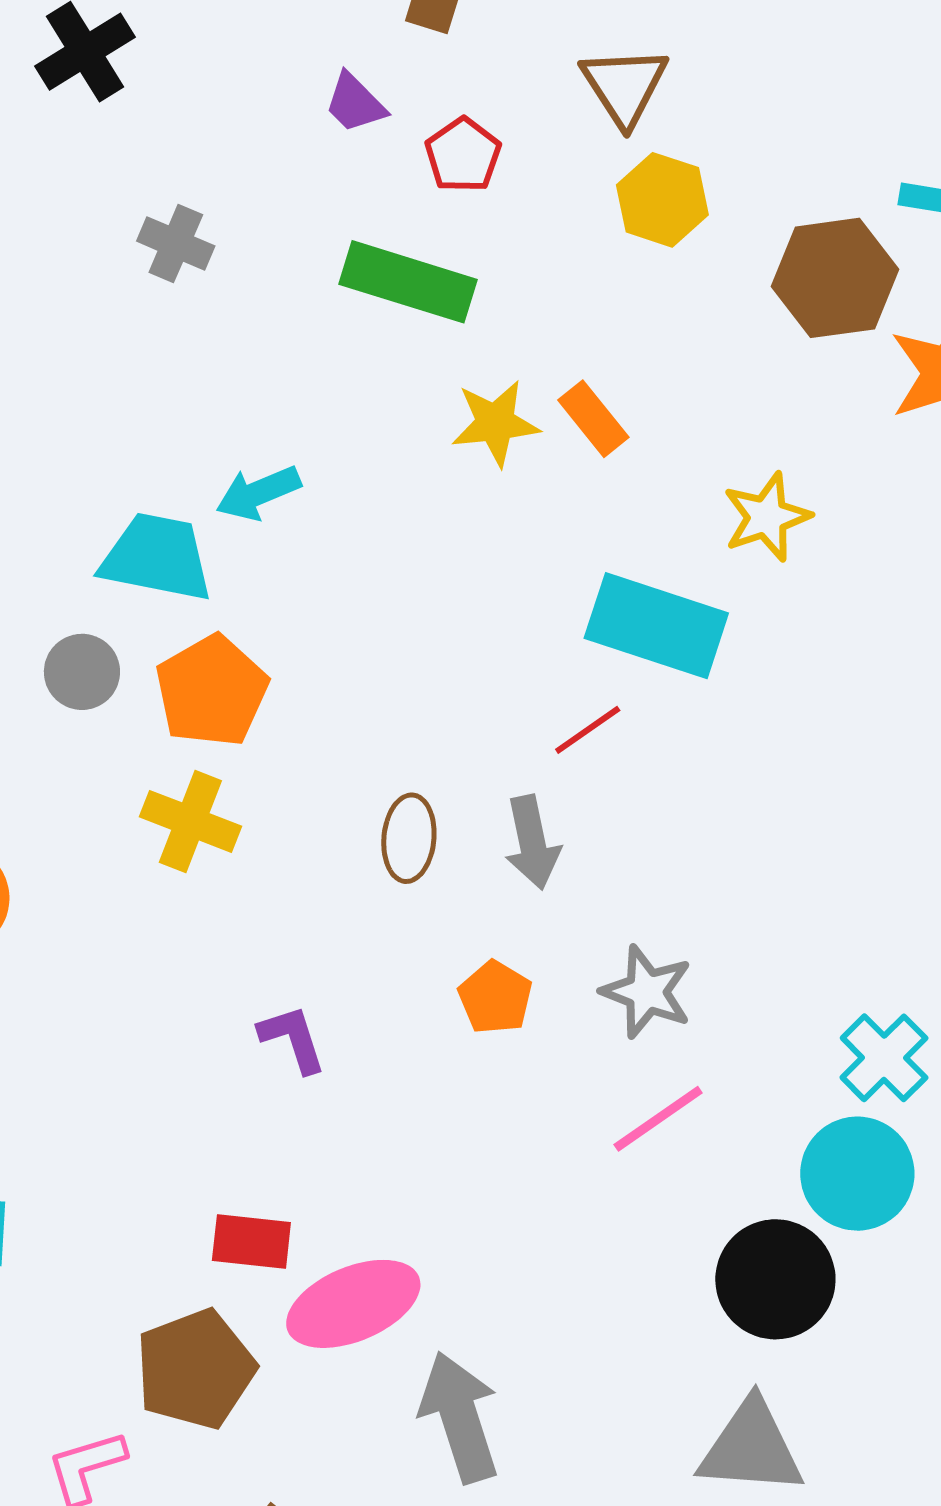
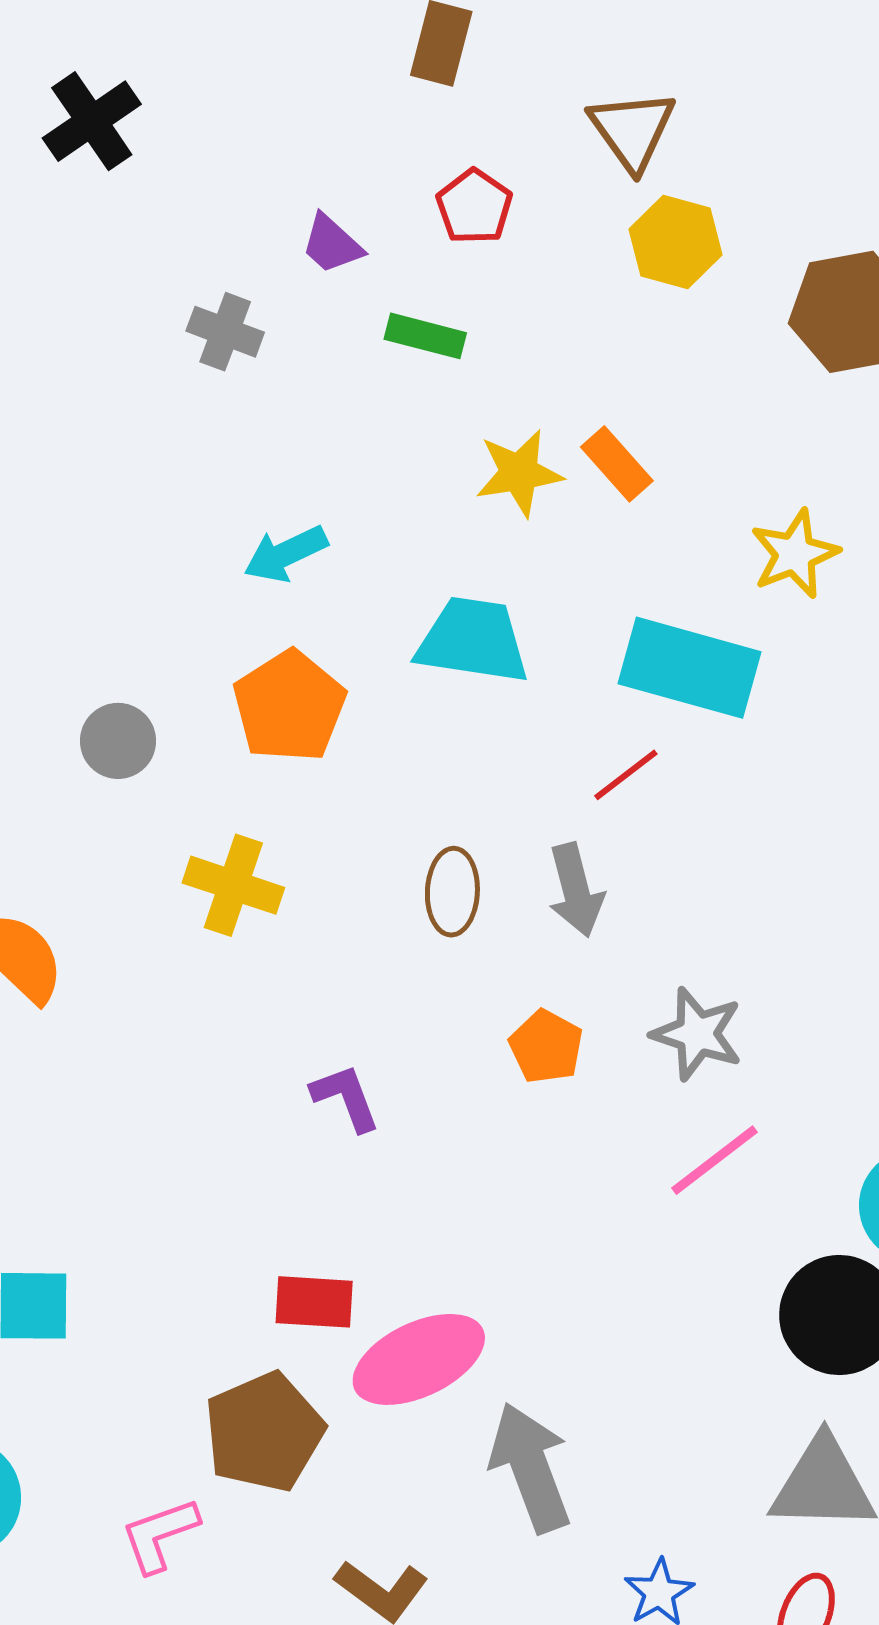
purple trapezoid: (355, 103) -> (332, 244), moved
gray cross: (176, 244) -> (225, 332), moved
green rectangle: (408, 282) -> (425, 336), size x0.6
cyan trapezoid: (157, 557) -> (473, 640), moved
orange pentagon: (212, 691) -> (289, 706), moved

